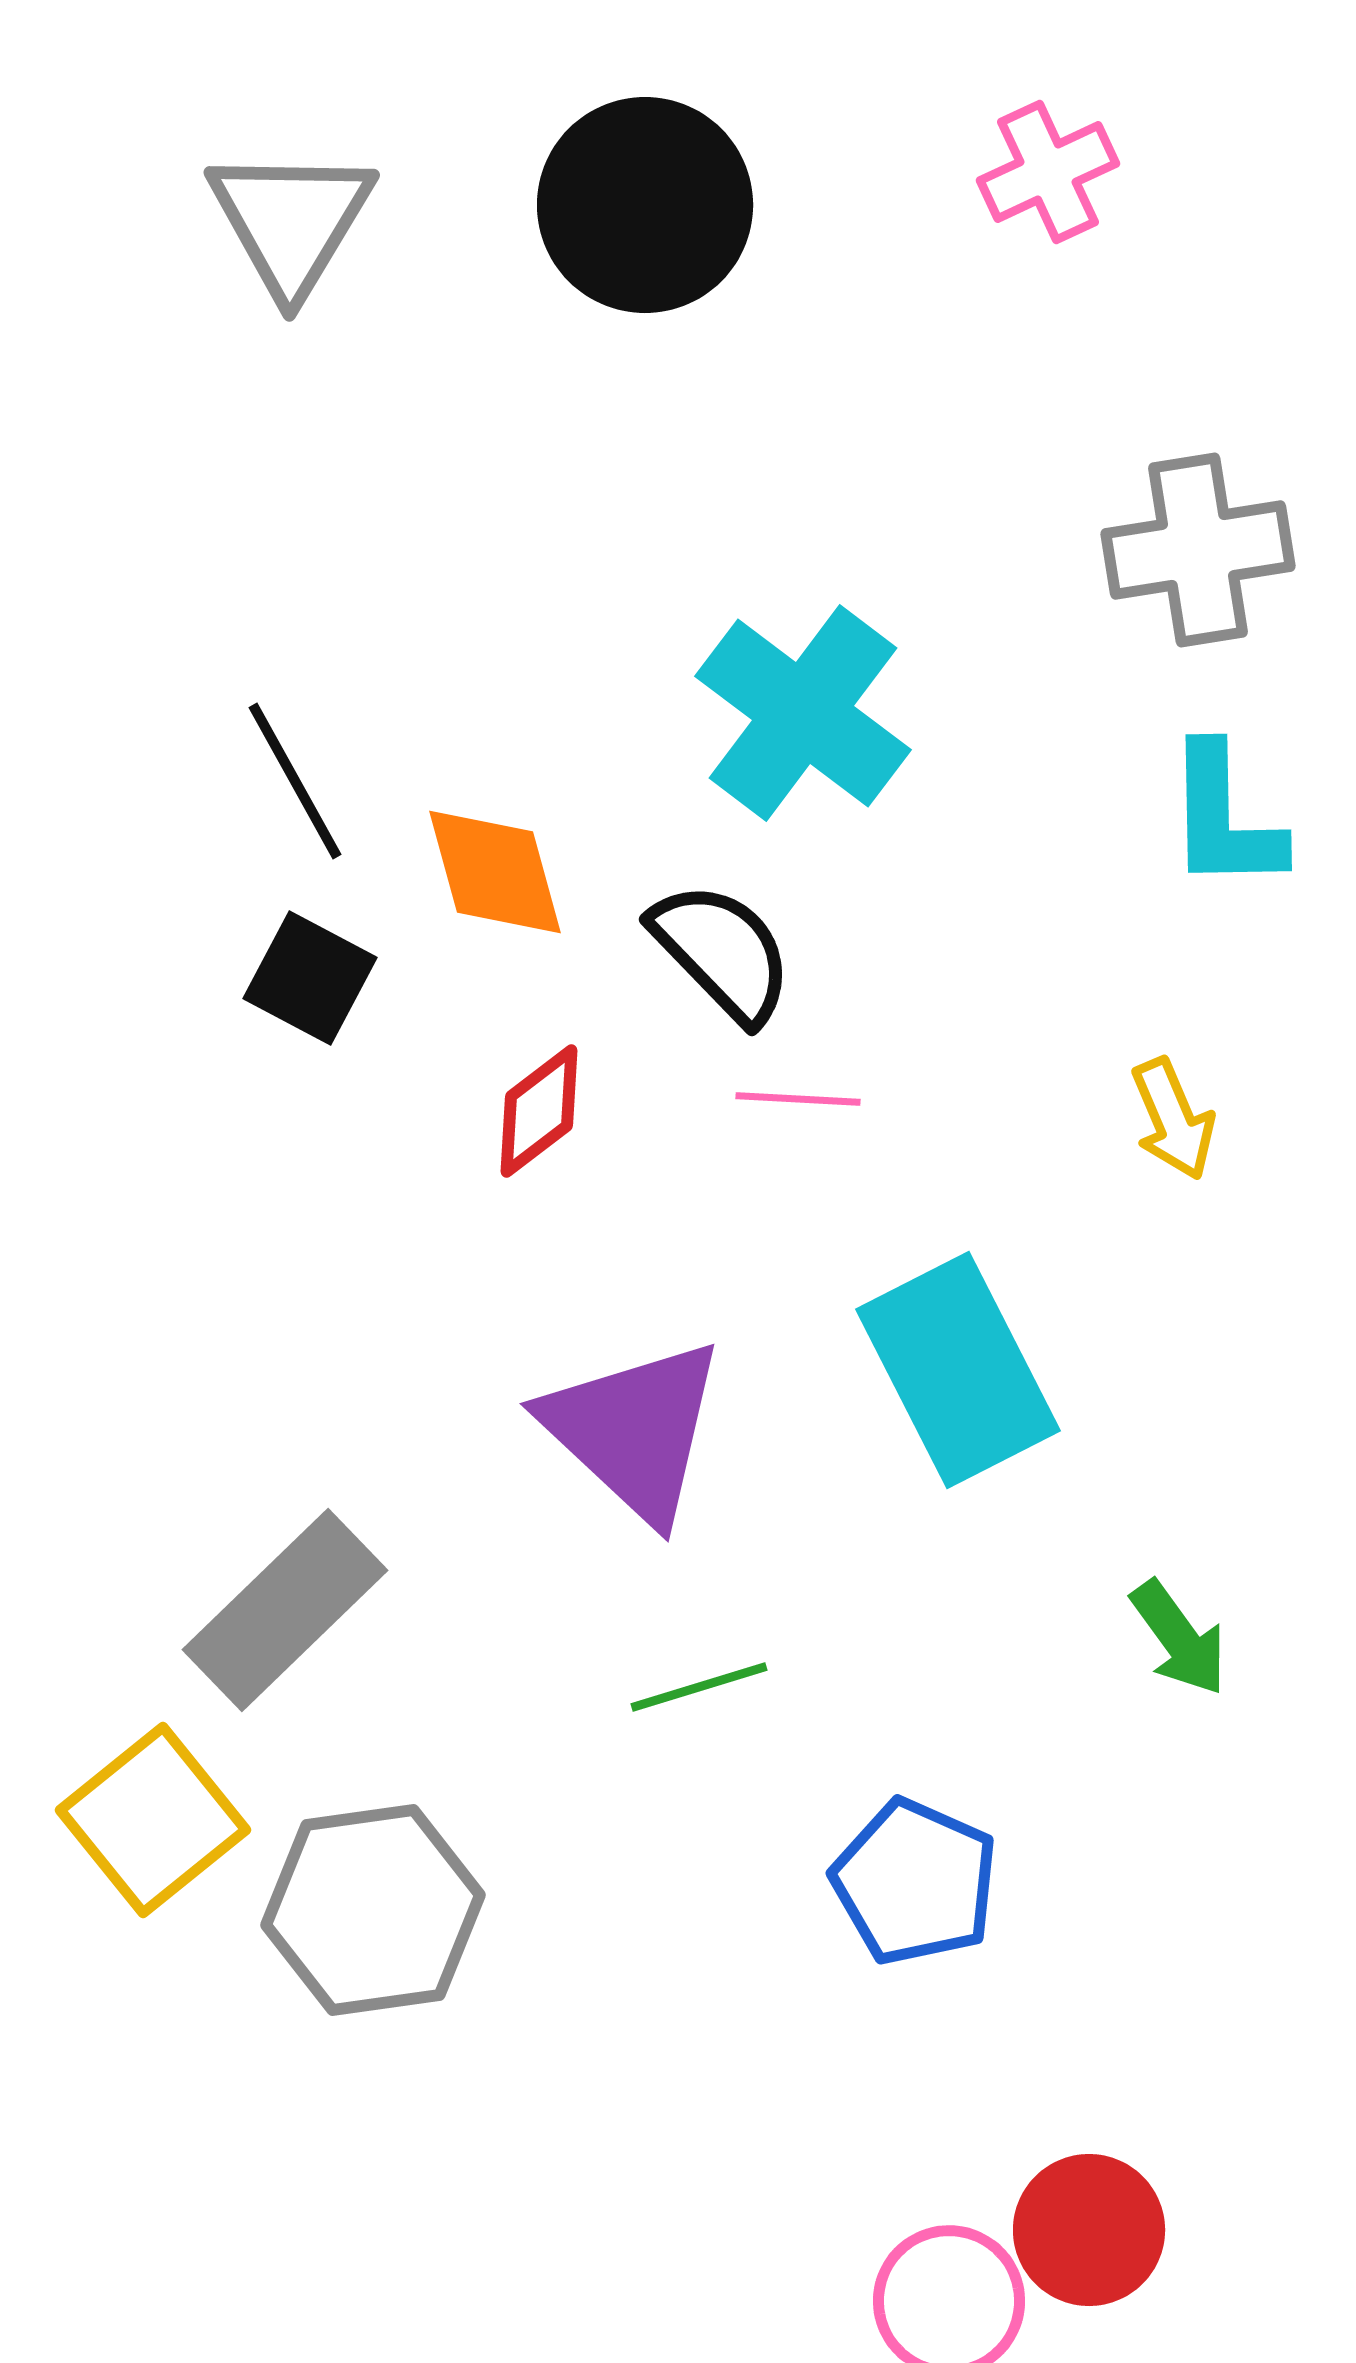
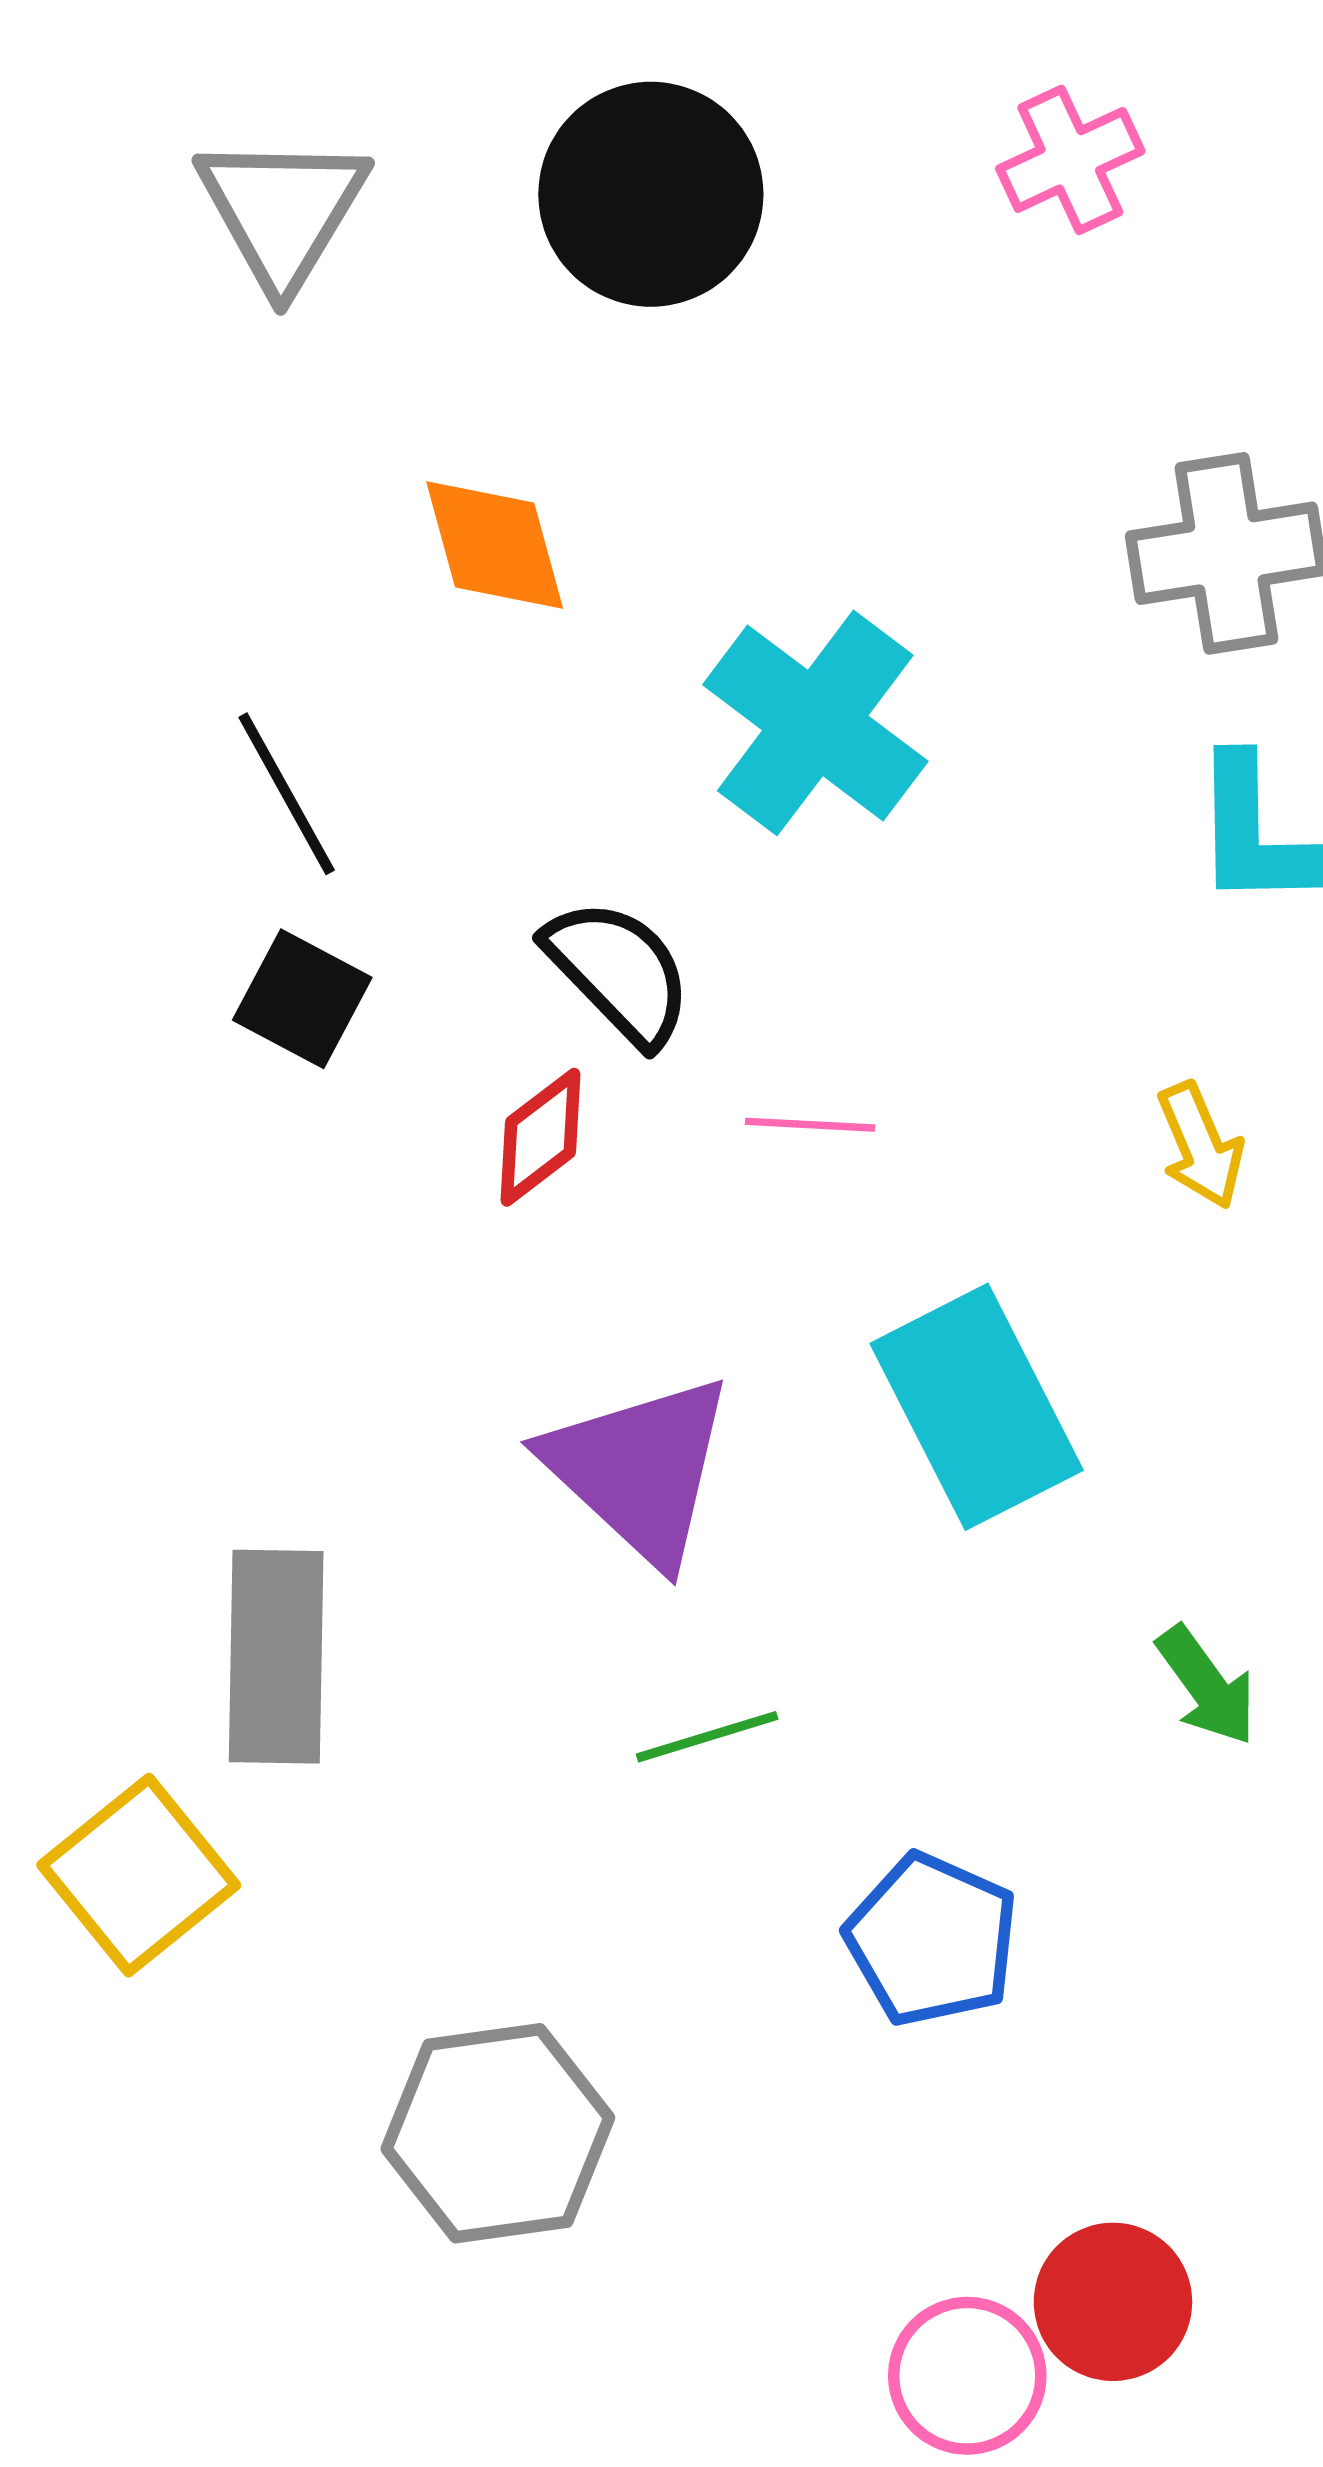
orange diamond: (495, 872) -> (495, 545), moved
black semicircle: (722, 952) -> (619, 972), moved
gray rectangle: (285, 1610) -> (276, 1657), turned -45
gray hexagon: (373, 1910) -> (498, 2133), moved

